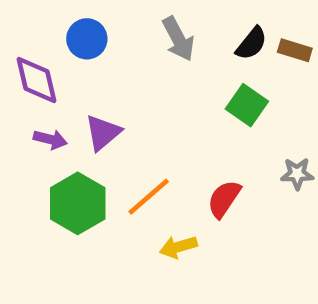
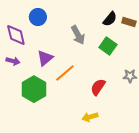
gray arrow: (178, 39) -> (78, 35), moved
purple arrow: (50, 139) -> (13, 61), moved
orange line: (149, 197) -> (65, 73), moved
yellow arrow: (178, 247) -> (90, 117), moved

